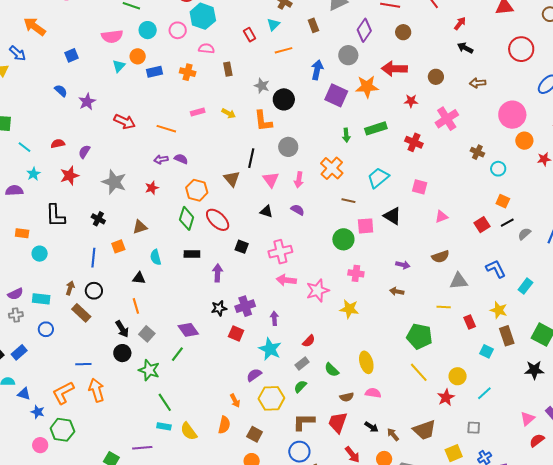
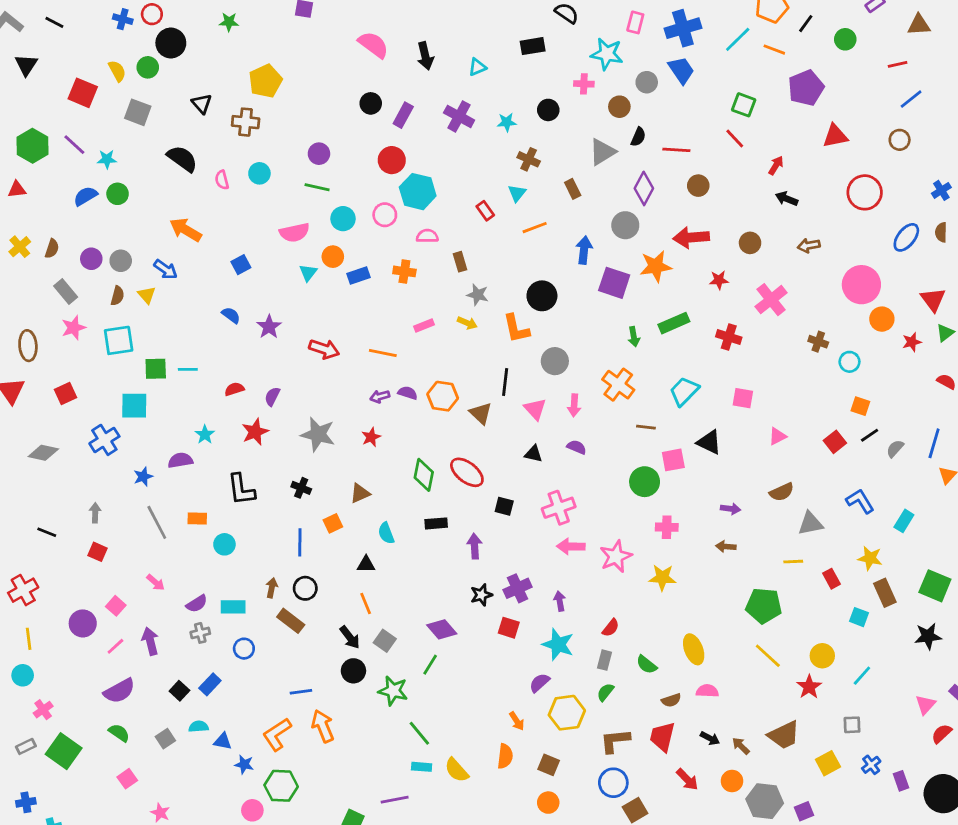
gray star: (262, 86) -> (478, 295), moved
cyan line: (24, 147) -> (188, 369), moved, turned -32
orange hexagon: (197, 190) -> (443, 396), moved
gray rectangle: (302, 364) -> (605, 660), turned -32

